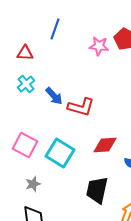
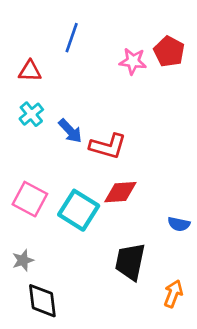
red diamond: (105, 145) -> (120, 192), moved
gray star: (33, 184) -> (23, 260), moved

